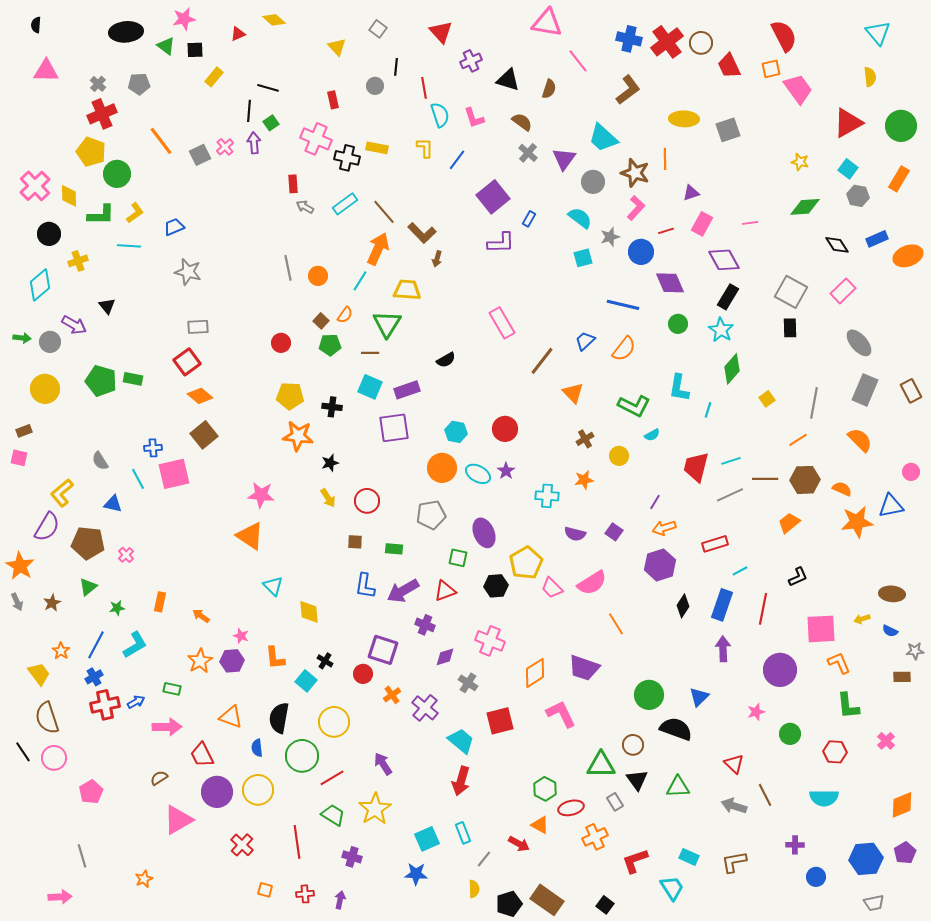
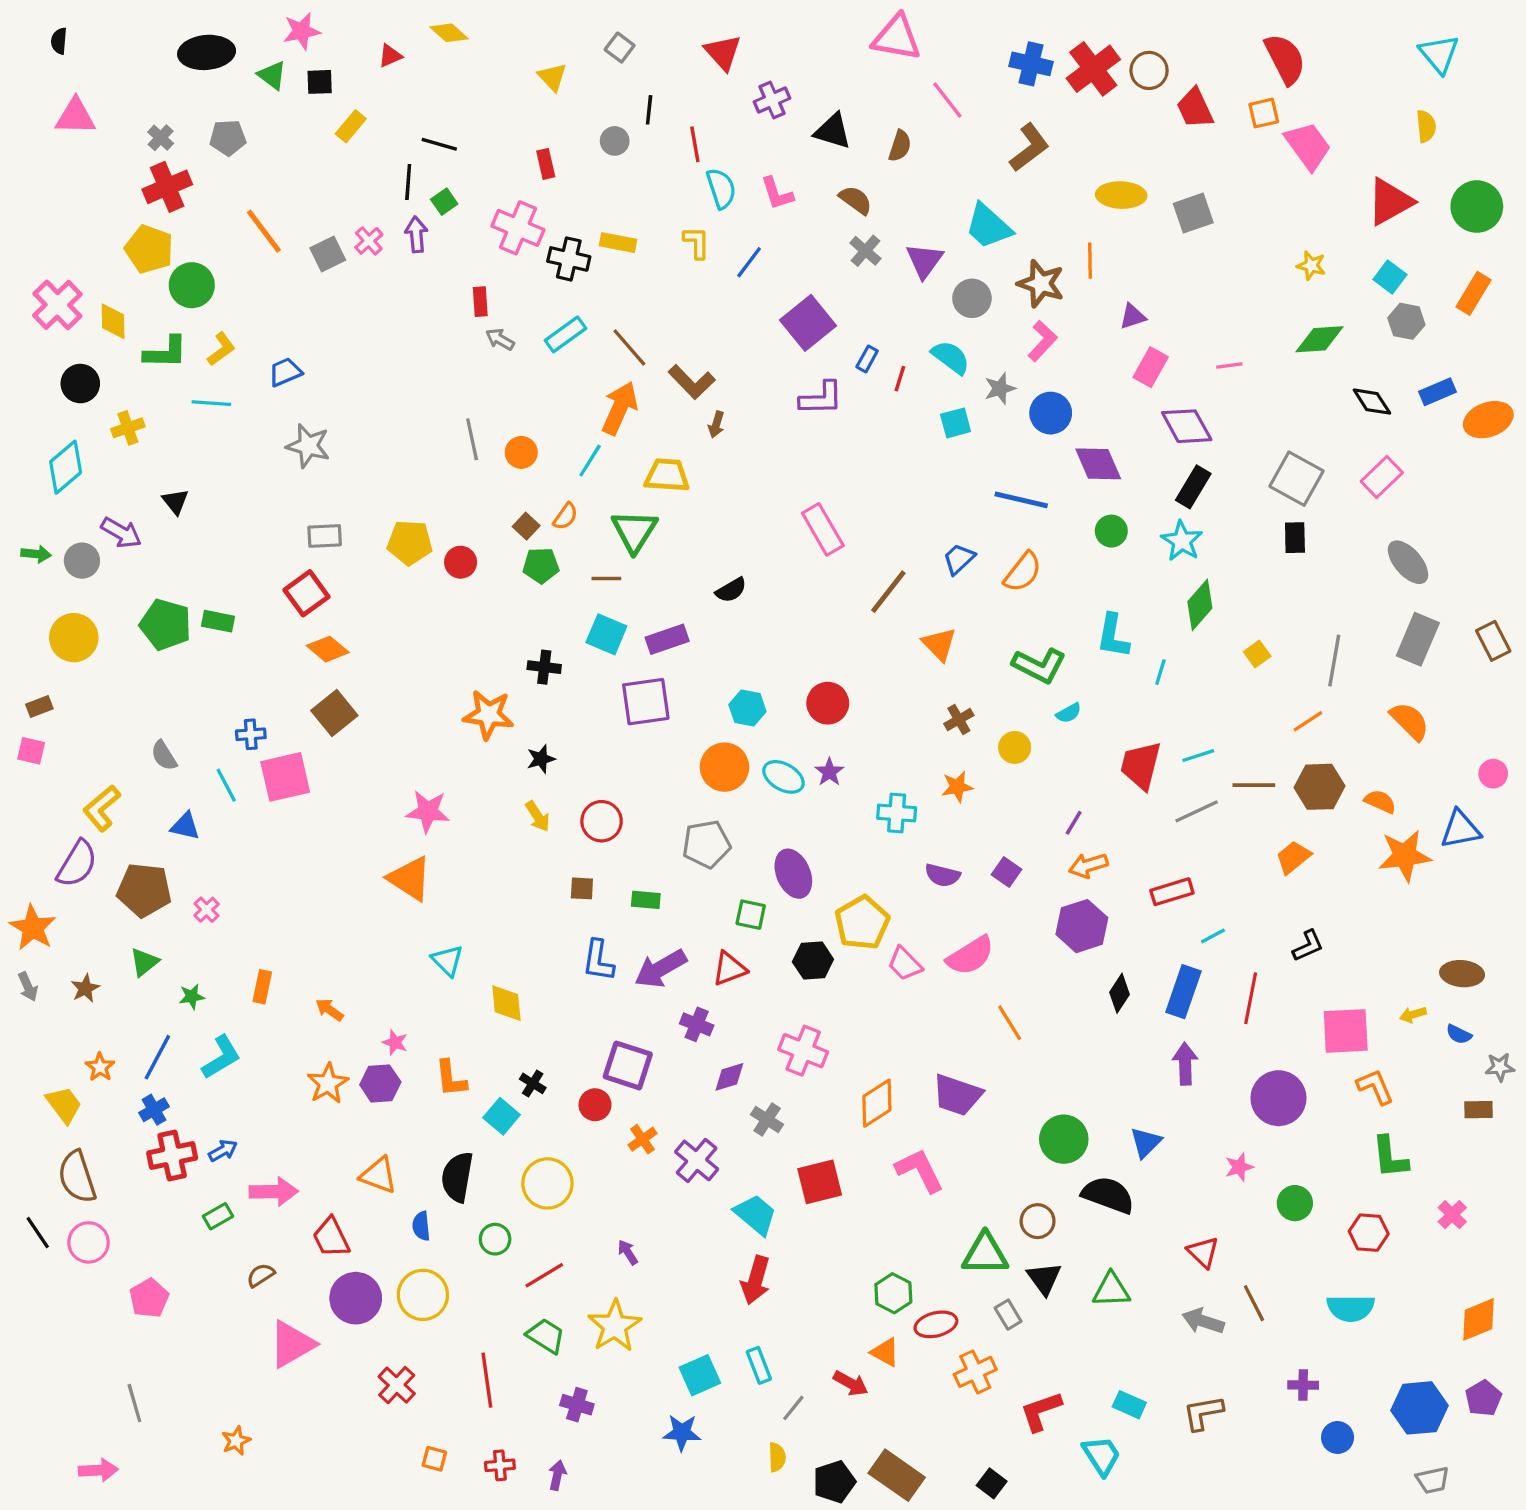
red line: (666, 231) -> (900, 379), moved, turned -56
yellow pentagon: (290, 396) -> (410, 543), moved
green rectangle: (172, 689) -> (218, 1216), moved, turned -42
green circle: (302, 756) -> (495, 1239), size x0.6
purple arrow: (383, 764) -> (628, 1252), size x0.7

